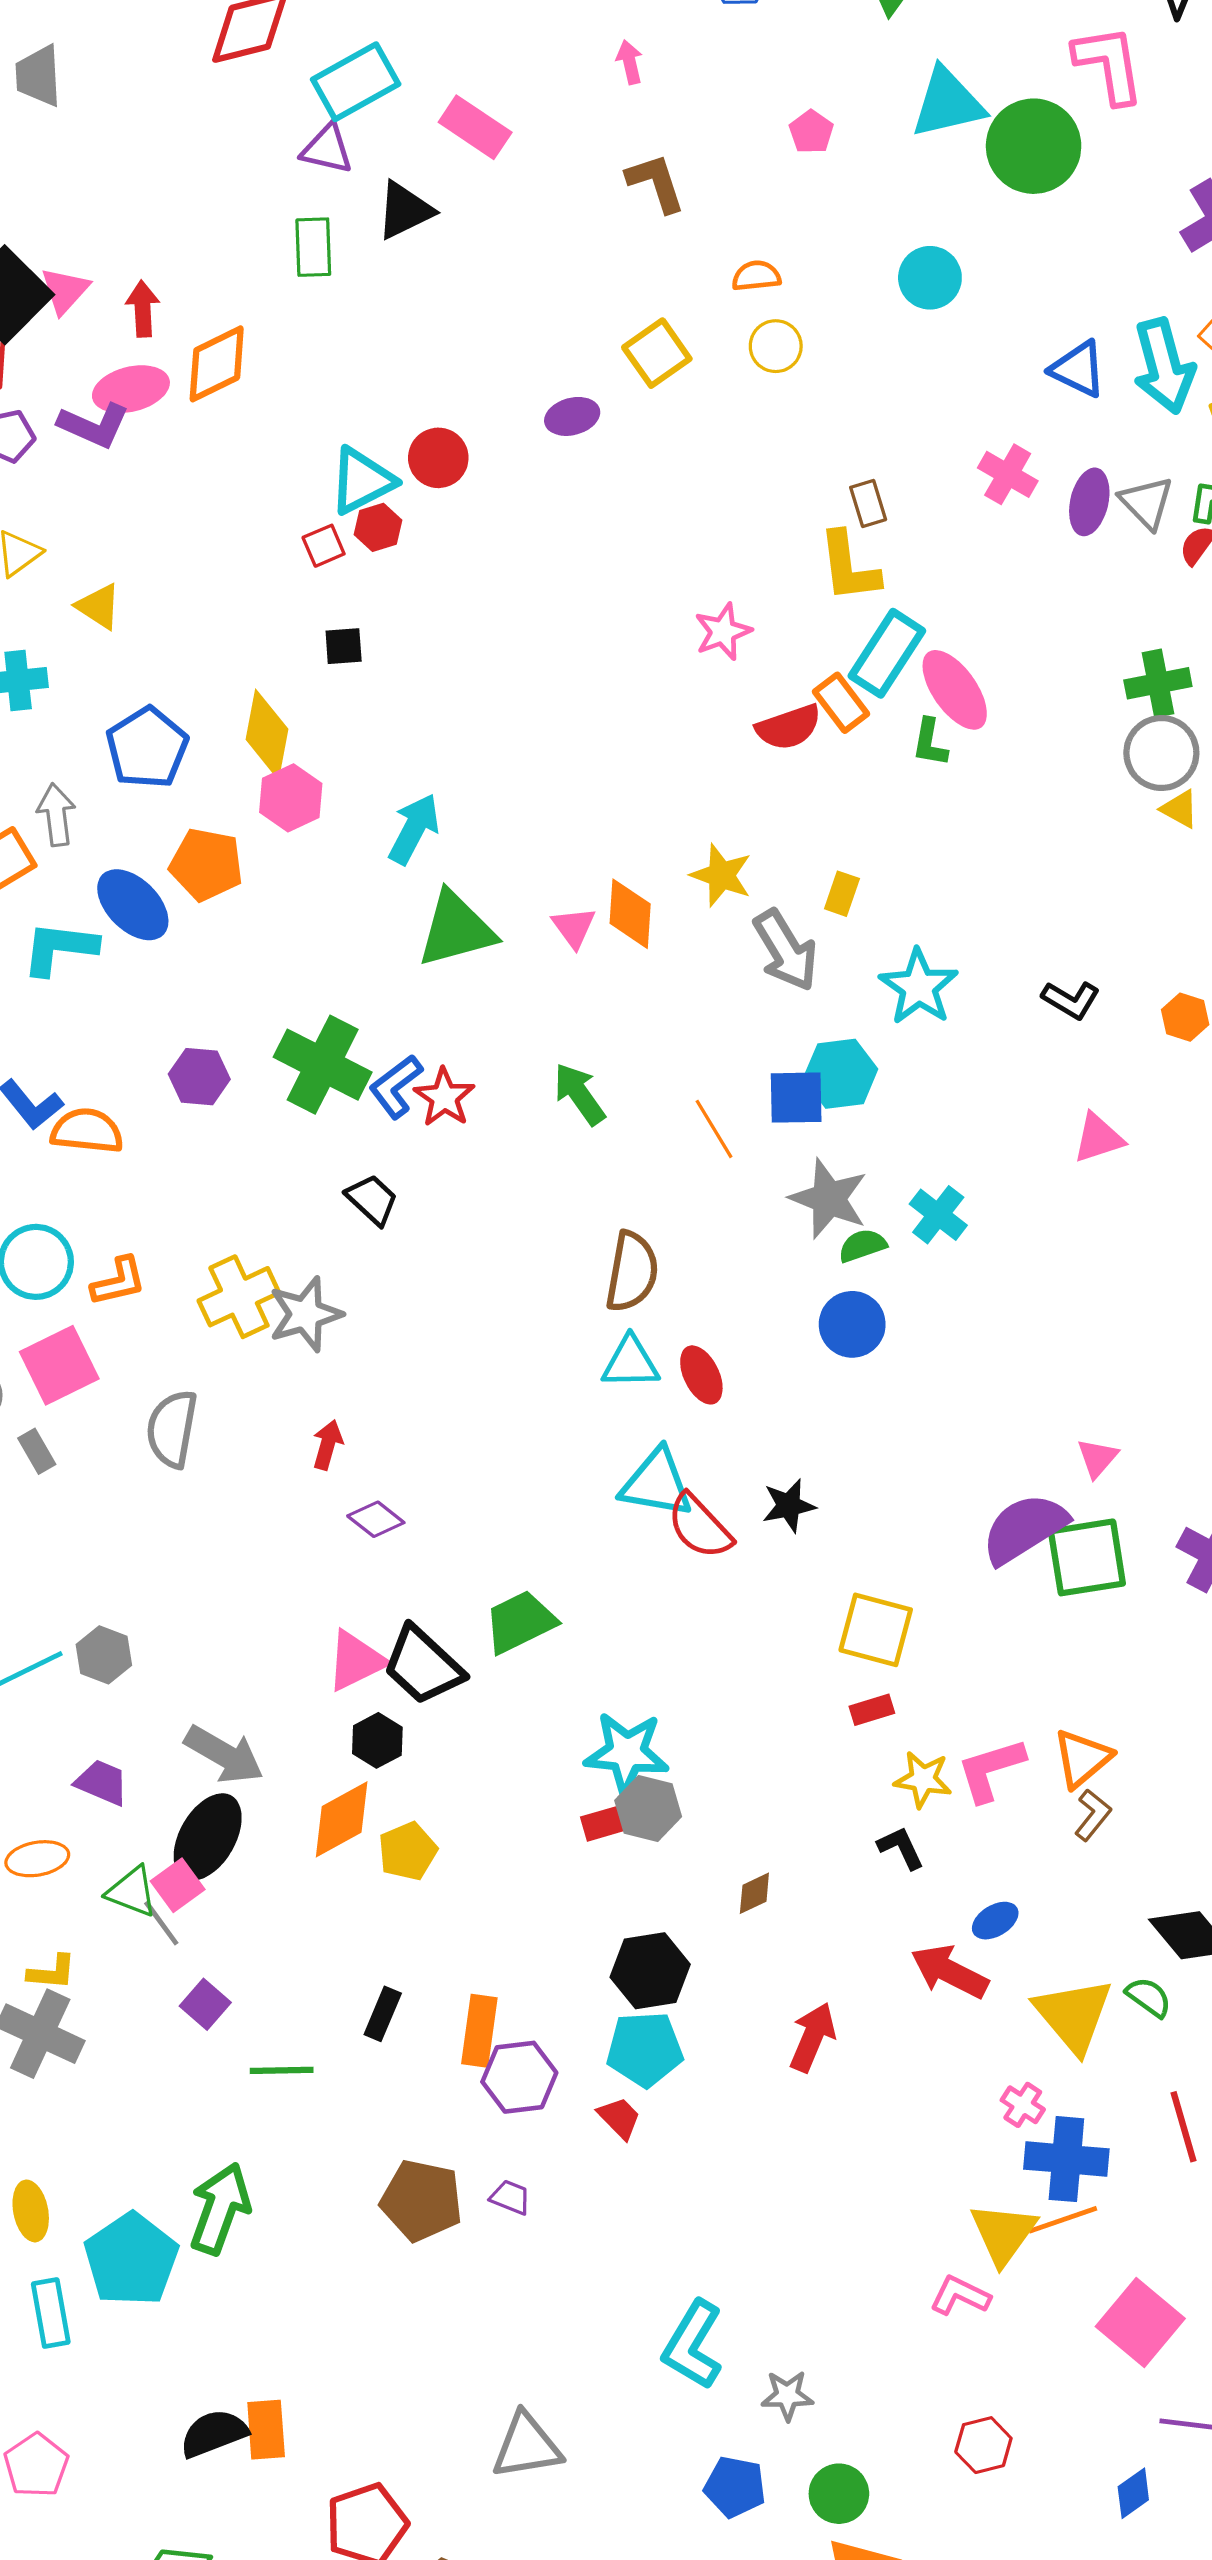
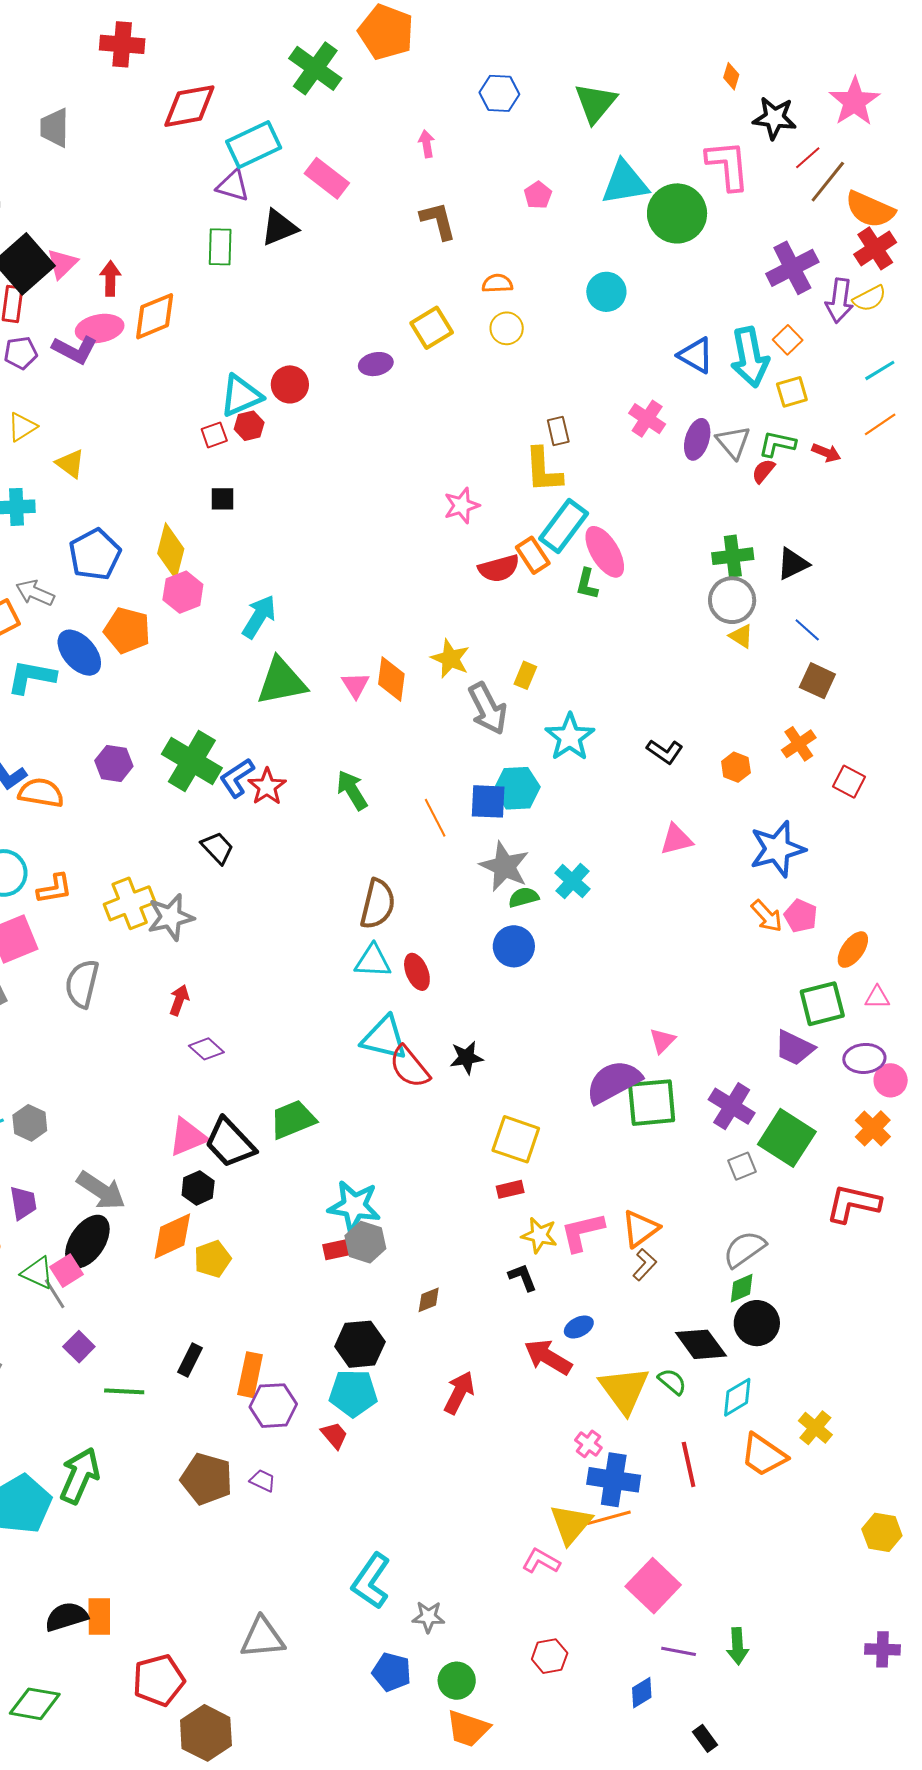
gray arrow: (56, 815) -> (35, 593), turned -63
purple trapezoid: (102, 1782) -> (23, 1203), turned 54

